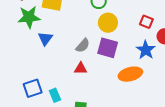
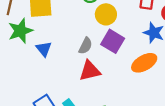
purple square: (108, 48) -> (113, 41), turned 30
red triangle: (81, 68) -> (90, 71), size x1.5

